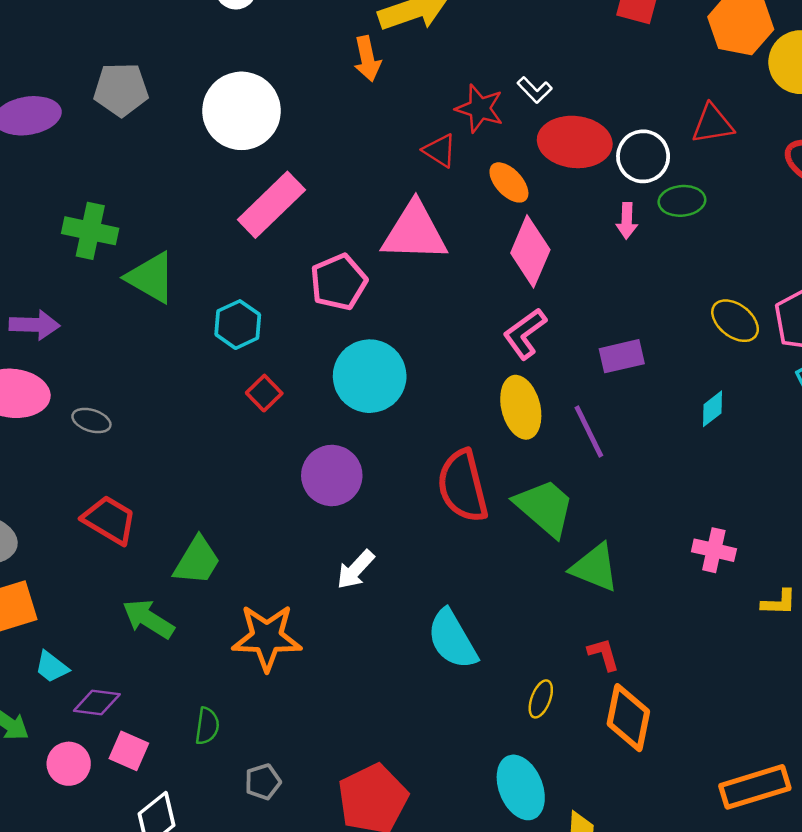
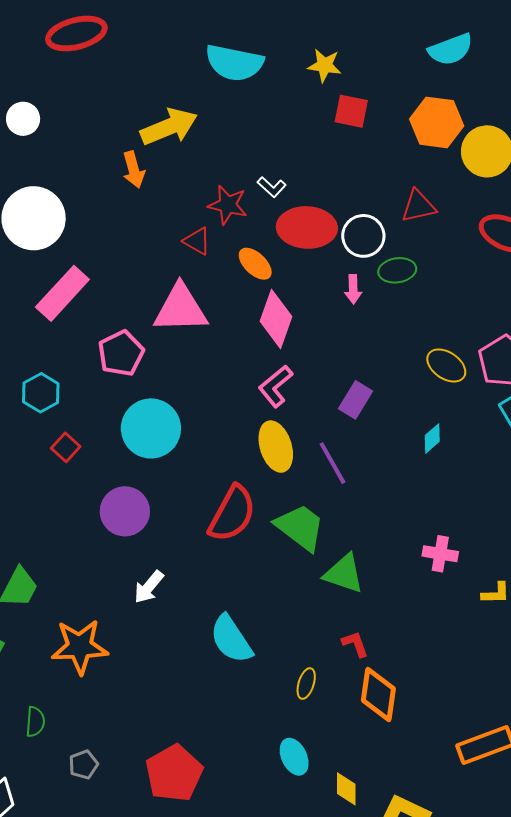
purple rectangle: (622, 356) -> (356, 400), turned -42
red semicircle: (463, 486) -> (232, 514), turned -134
cyan ellipse: (521, 787) -> (294, 757), size x0.7

